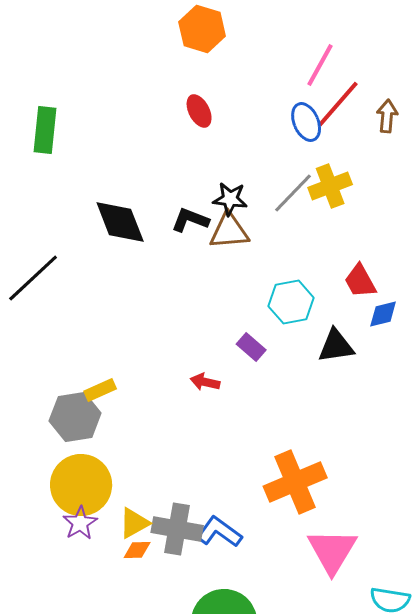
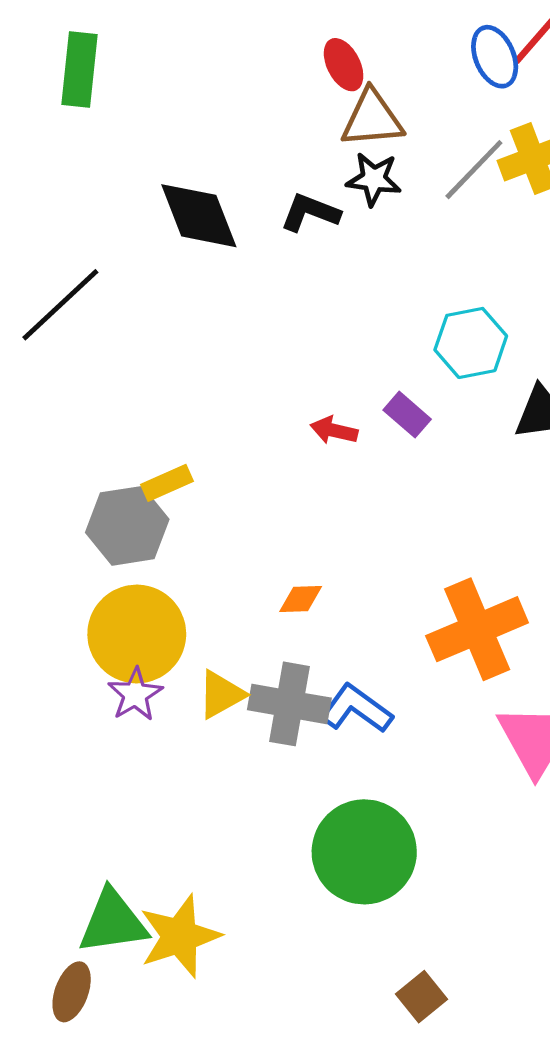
red ellipse: (199, 111) -> (344, 65), moved
brown triangle: (229, 231) -> (372, 119), moved
red arrow: (205, 382) -> (334, 430), moved
orange diamond: (137, 550) -> (301, 599), moved

